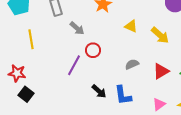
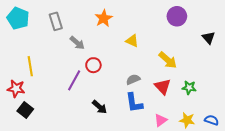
yellow arrow: (160, 35) -> (168, 60), moved
yellow line: (31, 39) -> (30, 66), moved
red triangle: (161, 71) -> (163, 87), turned -42
blue L-shape: (123, 95) -> (134, 103), moved

